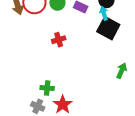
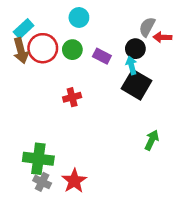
green cross: (47, 88) -> (38, 159), moved, size x1.6

